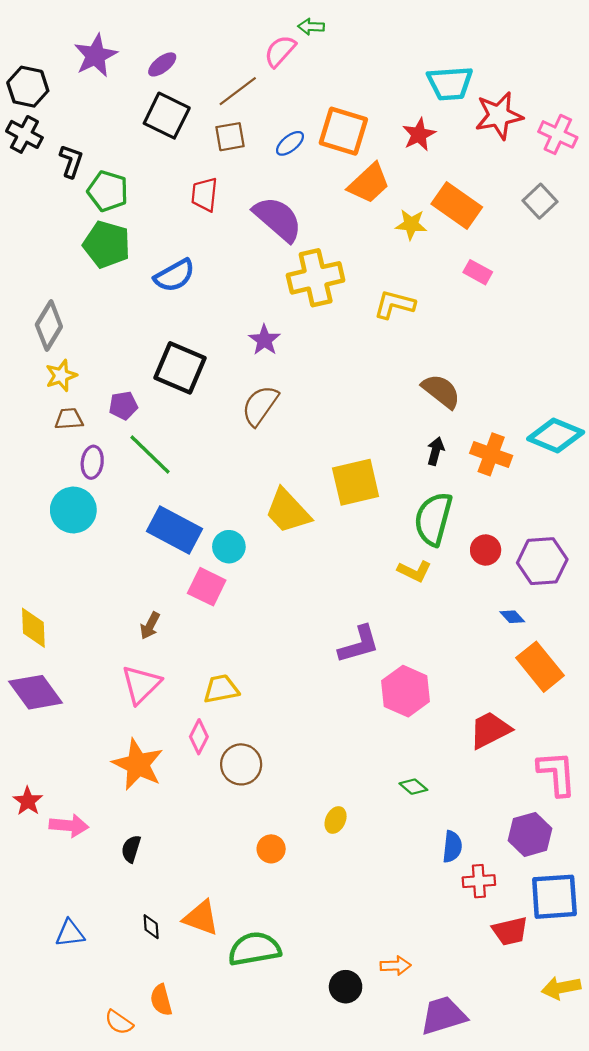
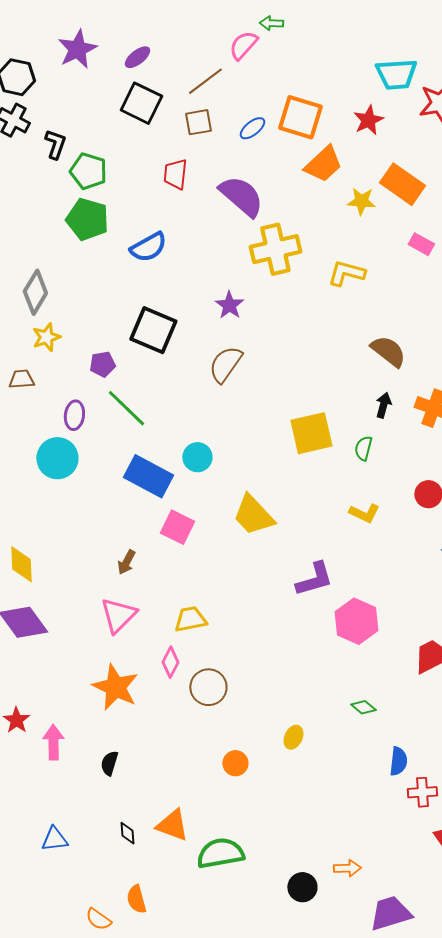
brown trapezoid: (69, 419) -> (21, 379), moved
yellow trapezoid: (288, 511) -> (253, 515), moved
green semicircle: (433, 519) -> (363, 448), moved, size x0.5
cyan circle: (229, 547) -> (197, 457), moved
pink arrow: (69, 826) -> (53, 742), turned -96

